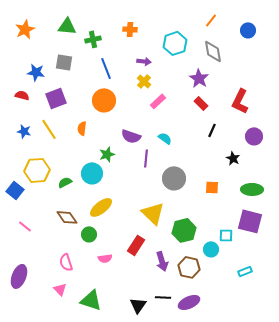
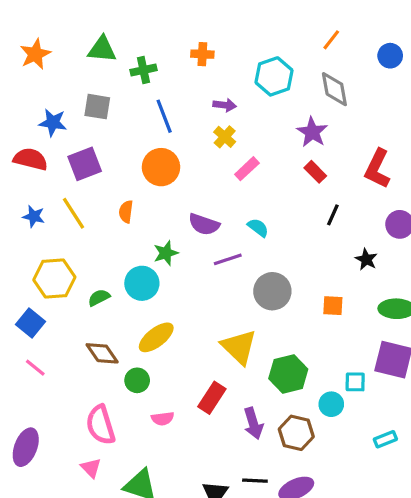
red semicircle: (22, 95) -> (30, 159), size x1.5
purple line: (146, 158) -> (228, 259), turned 66
blue square: (15, 190) -> (30, 323), moved
pink semicircle: (66, 262) -> (101, 425), size x1.4

